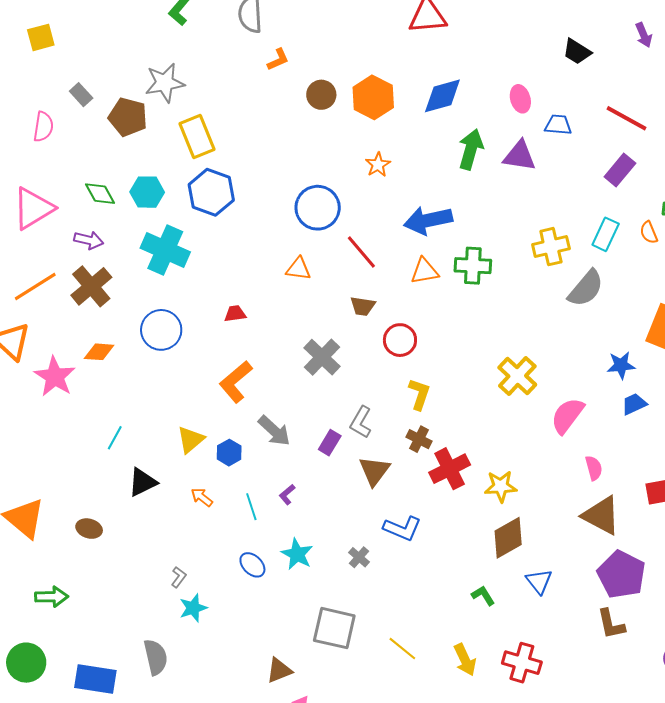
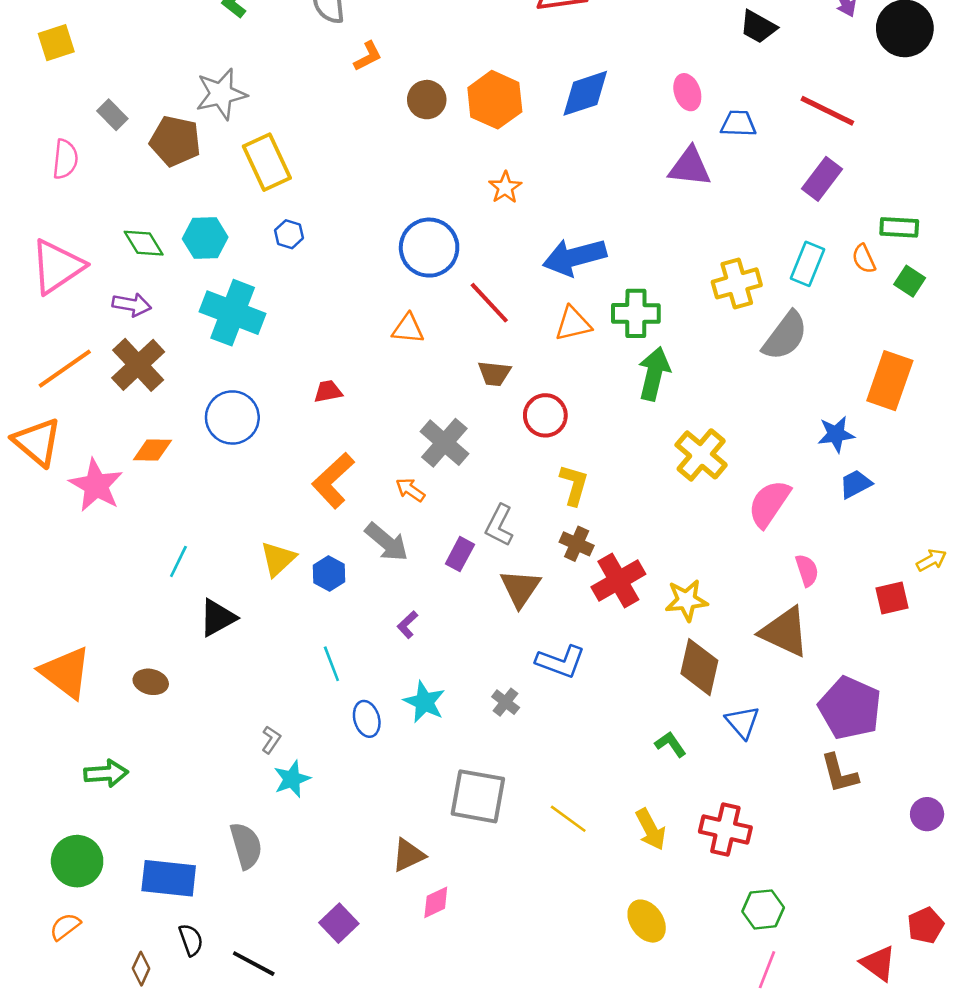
green arrow: (471, 149) -> (654, 374), moved
blue hexagon: (211, 192) -> (289, 234), size x0.5
orange arrow: (202, 497) -> (410, 490), moved
cyan line: (251, 507) -> (331, 664), moved
brown triangle: (601, 515) -> (785, 632), moved
brown diamond: (508, 538) -> (699, 667), turned -45
blue ellipse: (252, 565) -> (367, 719), turned 32

